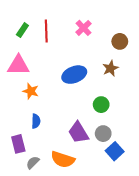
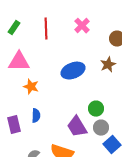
green rectangle: (22, 30) -> (14, 28), moved
green circle: (101, 105) -> (96, 109), moved
purple rectangle: (18, 144) -> (14, 125), moved

